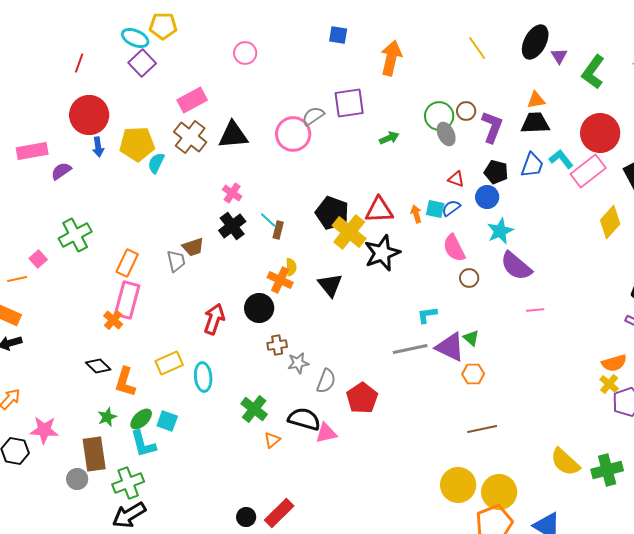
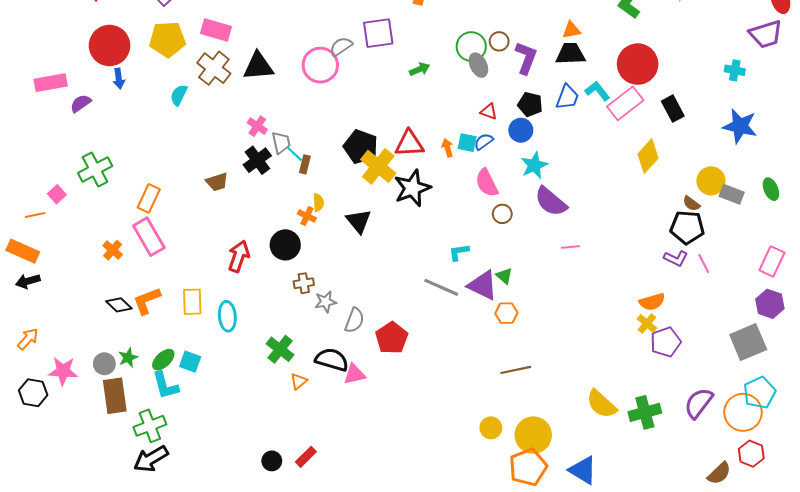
pink rectangle: (192, 100) -> (216, 30), turned 44
yellow pentagon: (137, 144) -> (167, 39), moved
gray trapezoid: (176, 261) -> (281, 143), moved
orange cross: (280, 280) -> (307, 216), size x0.7
pink rectangle: (127, 300) -> (149, 237), turned -45
orange cross: (113, 320) -> (113, 250), moved
gray line: (410, 349) -> (441, 287), turned 36
yellow rectangle: (169, 363) -> (192, 302), turned -68
orange L-shape: (125, 382) -> (147, 301), moved, turned 52
gray circle: (77, 479) -> (104, 364), moved
yellow circle: (458, 485) -> (491, 428), size x0.6
red rectangle: (279, 513) -> (306, 457), size x0.7

